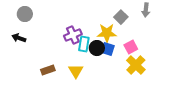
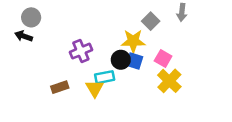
purple cross: (73, 35) -> (81, 51), moved
black arrow: (19, 38) -> (24, 36), moved
cyan rectangle: (84, 44) -> (105, 77), moved, turned 70
pink square: (131, 47) -> (163, 59), turned -32

